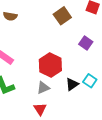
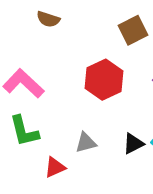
red hexagon: (50, 65) -> (104, 80), moved
red triangle: (40, 109) -> (55, 167), moved, turned 32

